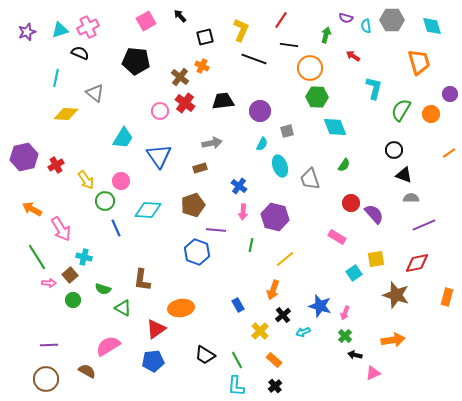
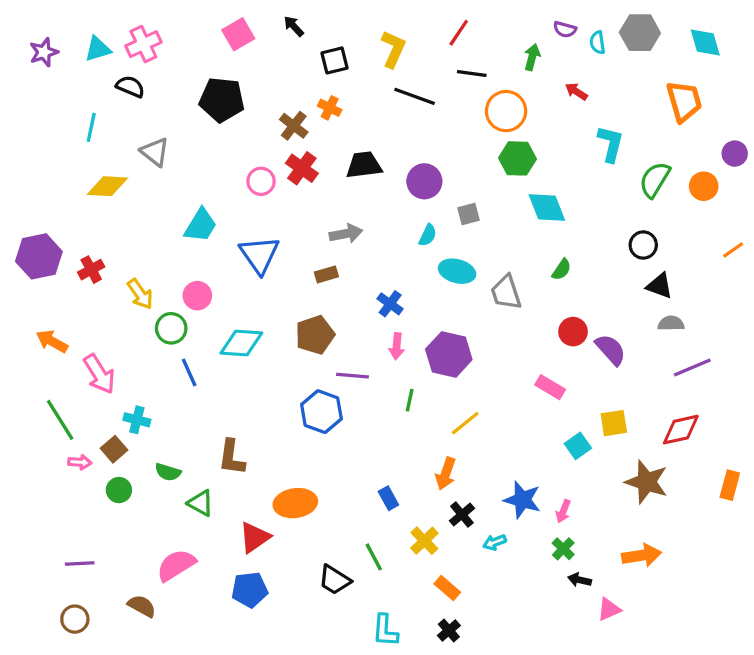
cyan ellipse: (280, 166) -> (457, 271), turned -55
green line: (237, 360) -> (374, 557), moved
brown circle: (46, 379) -> (75, 619), size x0.7

